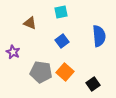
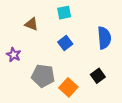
orange square: (65, 72) -> (68, 87), moved
black square: (93, 84) -> (98, 76), moved

